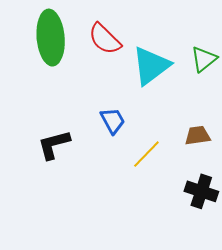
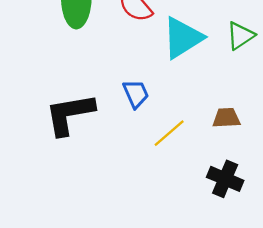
black L-shape: (54, 145) -> (70, 114), size x1.4

